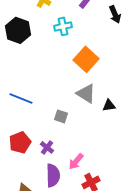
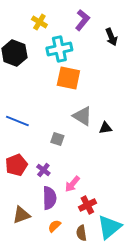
cyan cross: (63, 26) -> (59, 49), size x1.4
orange square: (86, 59) -> (68, 78), moved, turned -30

